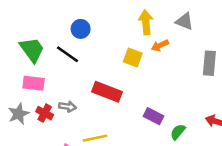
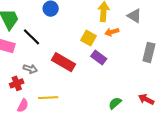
black line: (67, 54) -> (32, 37), moved
red cross: (45, 113) -> (17, 83), moved, turned 32
purple rectangle: (154, 116) -> (99, 57), moved

